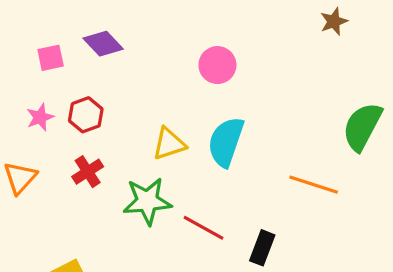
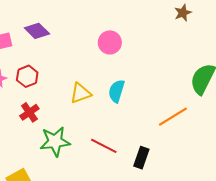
cyan semicircle: (226, 142) -> (117, 91), size x0.7
orange line: (314, 185) -> (173, 117), turned -48
green star: (147, 201) -> (55, 142), moved

